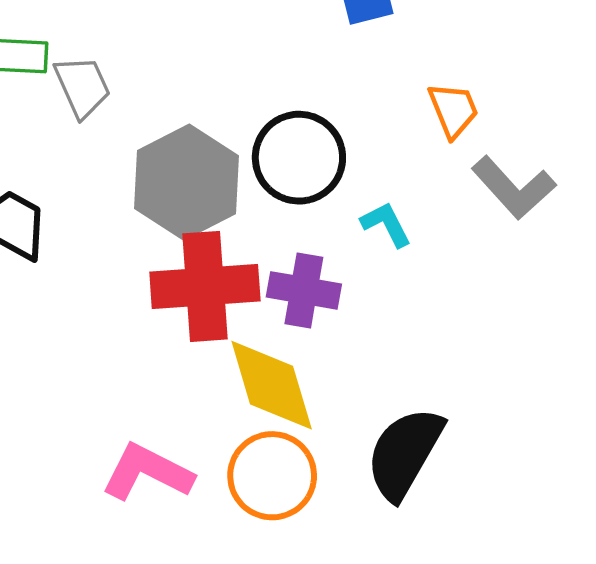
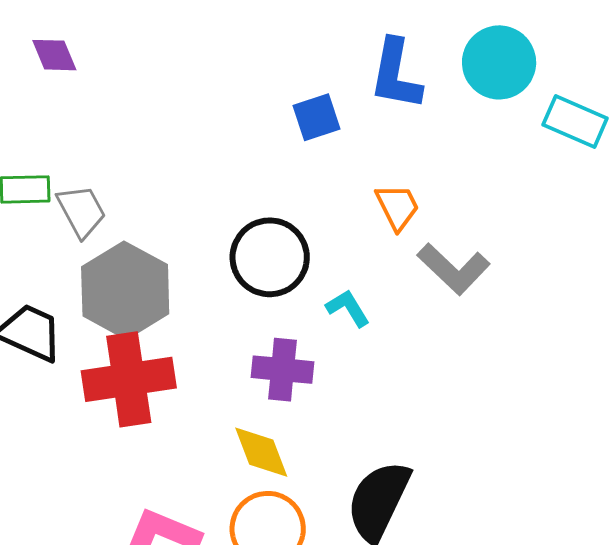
gray hexagon: (186, 182) -> (125, 290), moved
red cross: (205, 286) -> (129, 379), moved
yellow diamond: (272, 385) -> (261, 452), size x0.7

